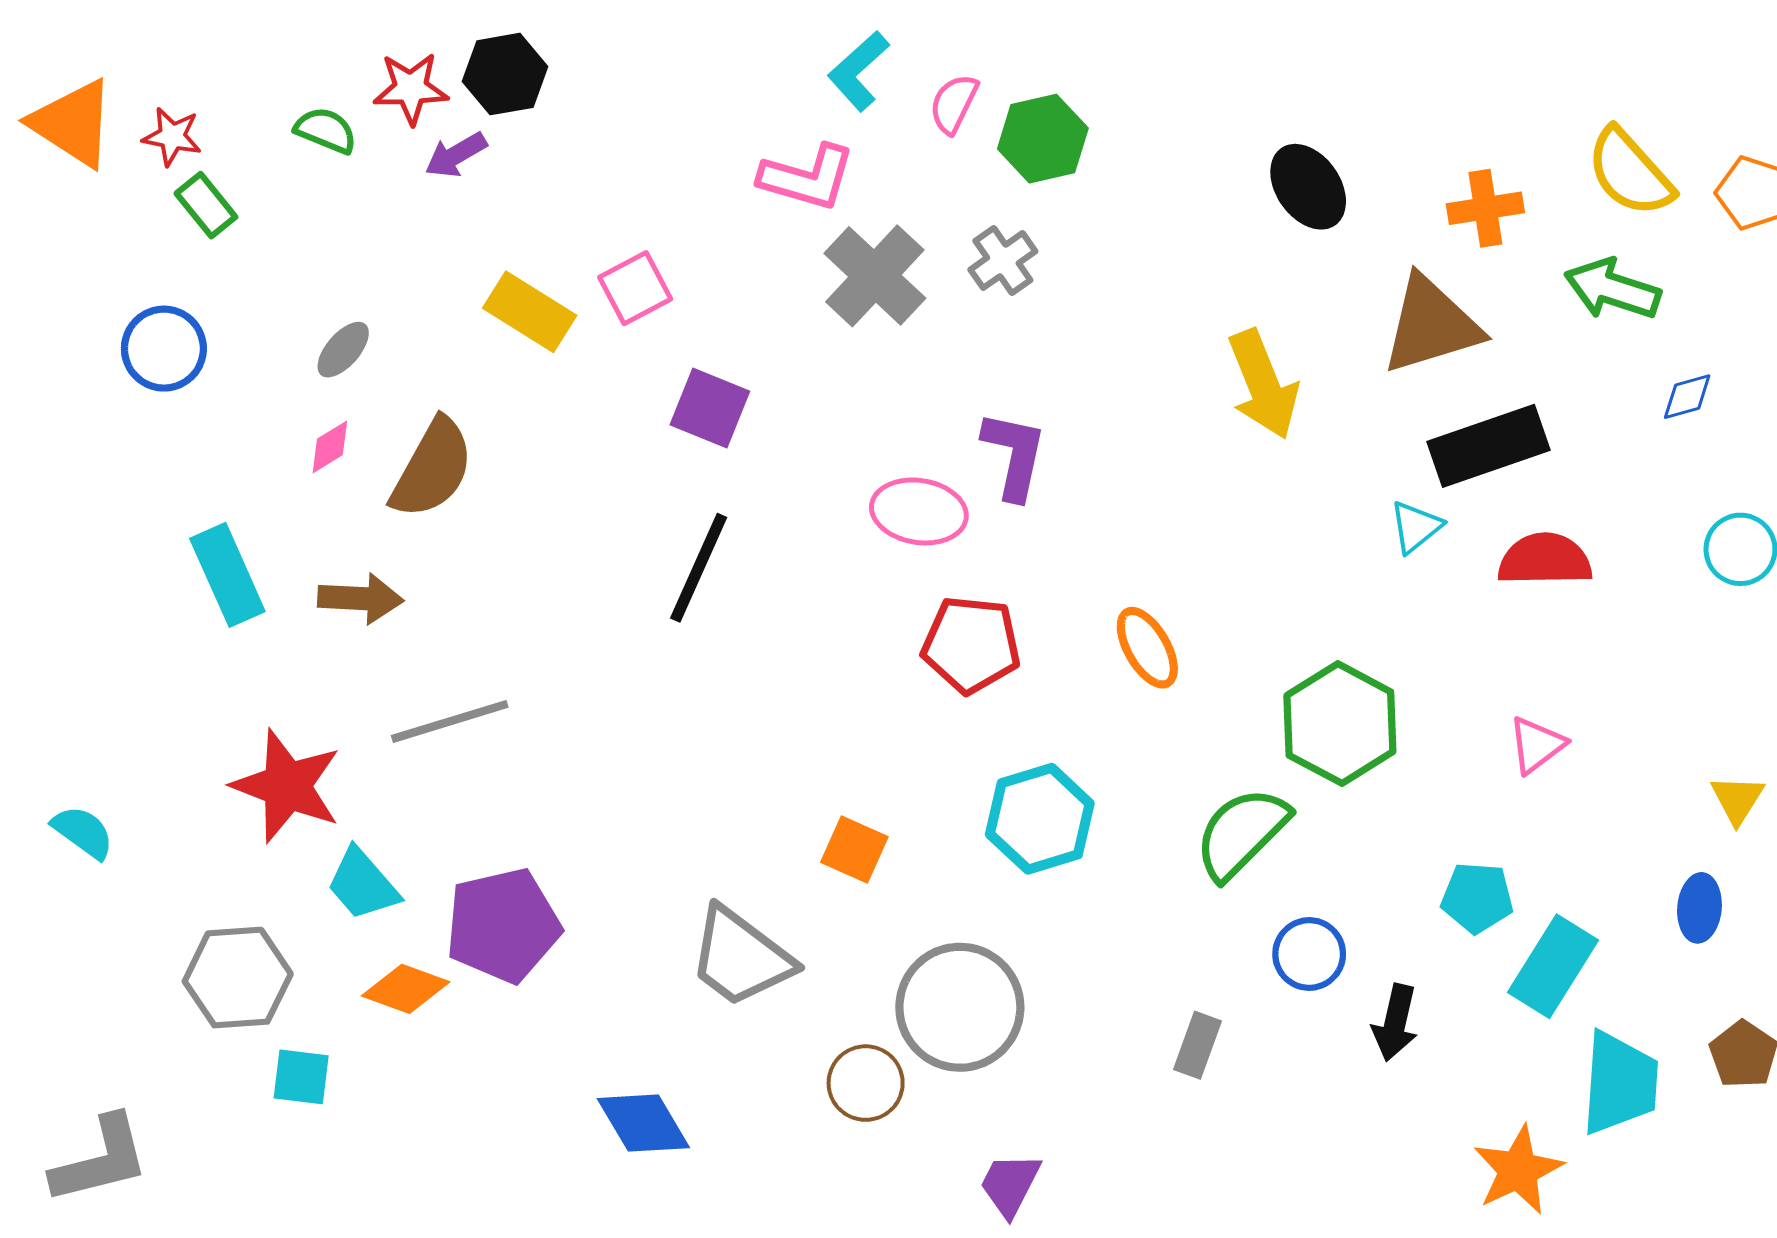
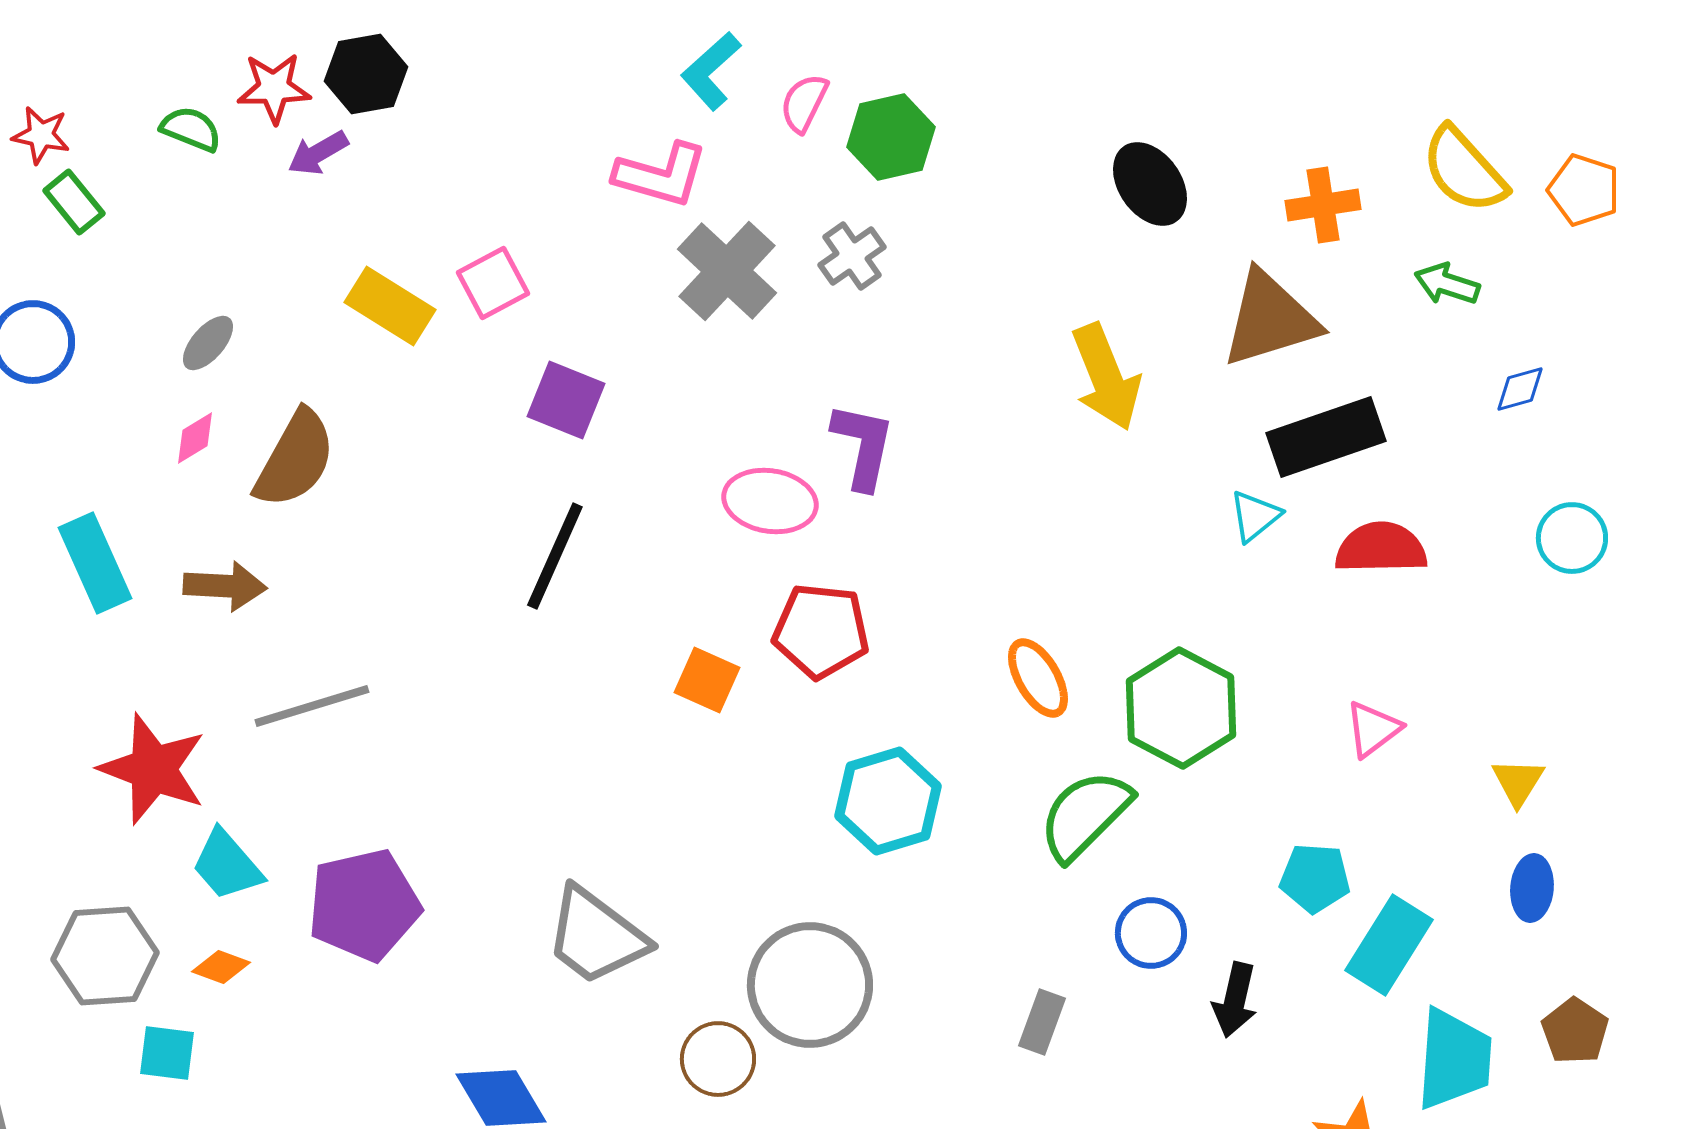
green arrow: (1612, 289) -> (1447, 284), size x0.7
orange ellipse: (1147, 648) -> (1038, 678), moved
yellow triangle: (1737, 799) -> (1518, 782), moved
orange square: (854, 850) -> (707, 680), moved
orange diamond: (406, 989) -> (221, 967), moved, size x0.7

